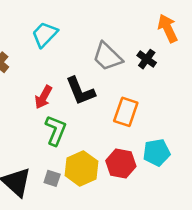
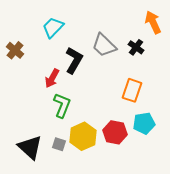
black L-shape: (80, 91) -> (74, 60), moved, turned -128
orange rectangle: (126, 112) -> (132, 90), moved

